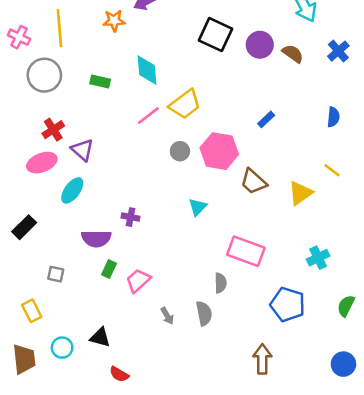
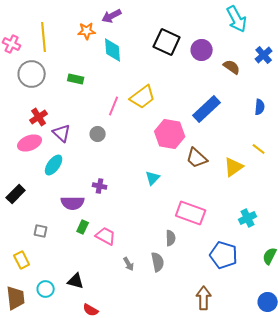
brown semicircle: (293, 54) -> (232, 67), moved
cyan diamond: (147, 70) -> (113, 50), moved
pink line: (148, 116) -> (114, 106), turned -30
blue rectangle: (266, 119) -> (207, 109), size x2.0
gray circle: (180, 151) -> (98, 134), moved
pink trapezoid: (138, 280) -> (106, 236), turned 70

